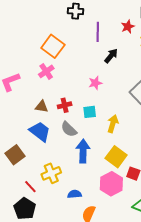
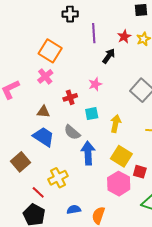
red star: (128, 27) -> (124, 37), moved
red cross: (65, 105) -> (70, 97), moved
blue semicircle: (74, 194) -> (74, 209), moved

